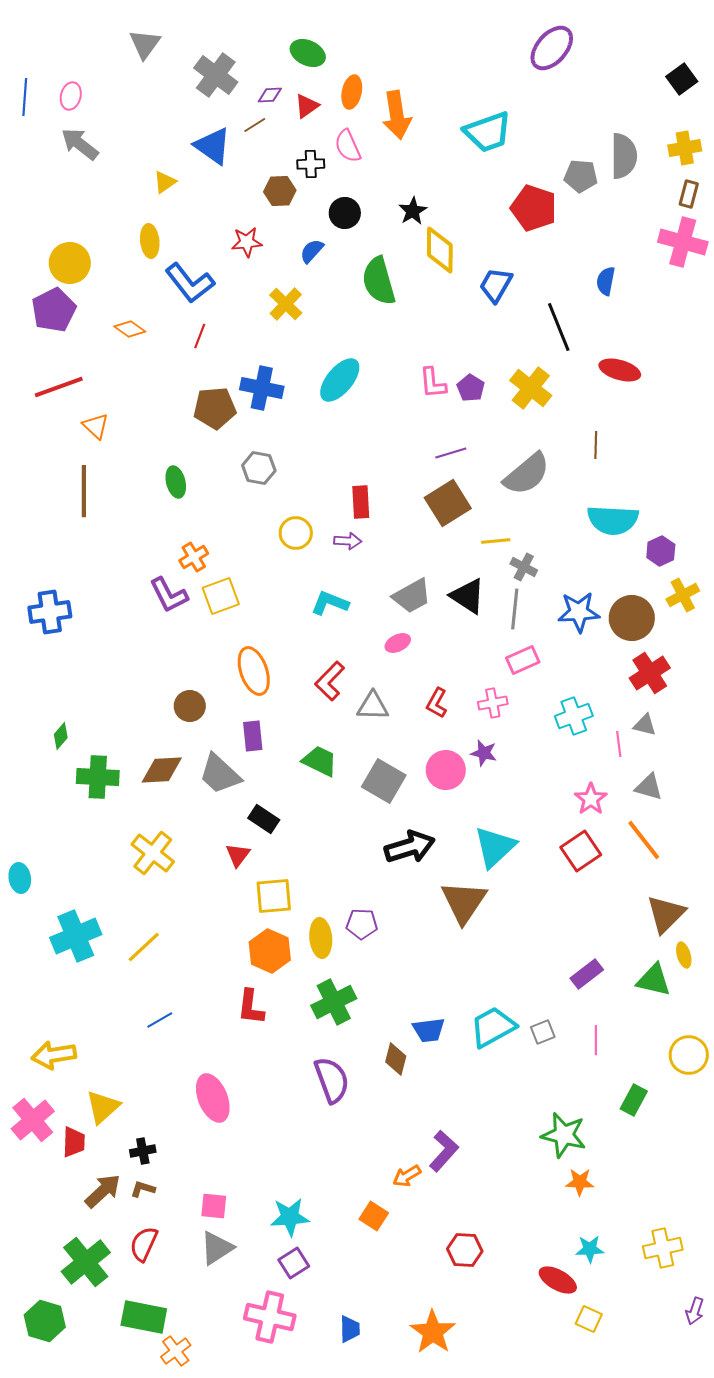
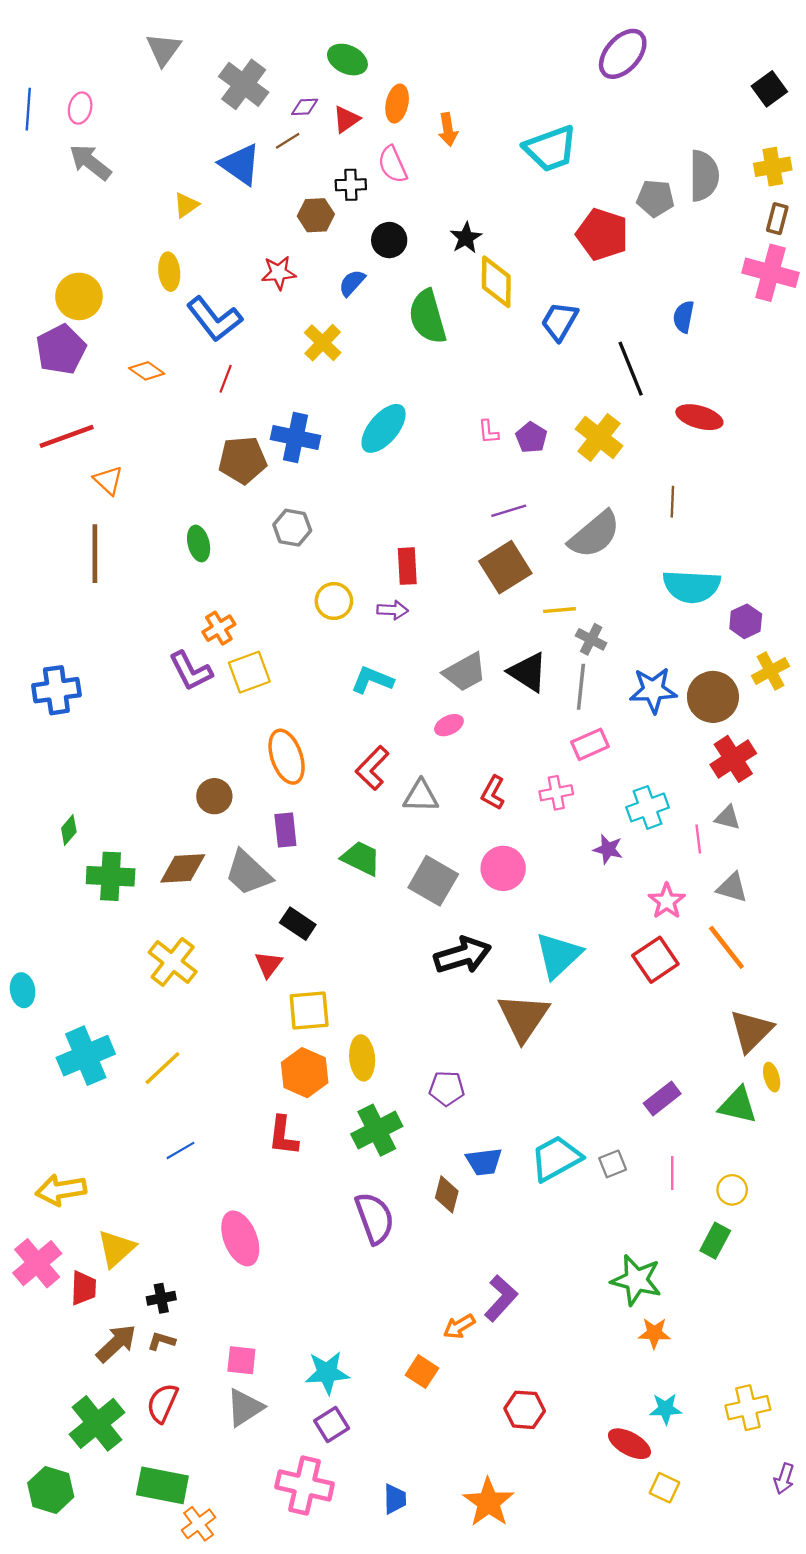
orange arrow: (397, 115) -> (448, 129), size x0.6
pink L-shape: (433, 383) -> (488, 432), size x0.7
purple star: (484, 753) -> (608, 849), moved
purple pentagon: (362, 924) -> (447, 1088), moved
yellow circle: (689, 1055) -> (732, 1190), moved, size x0.7

